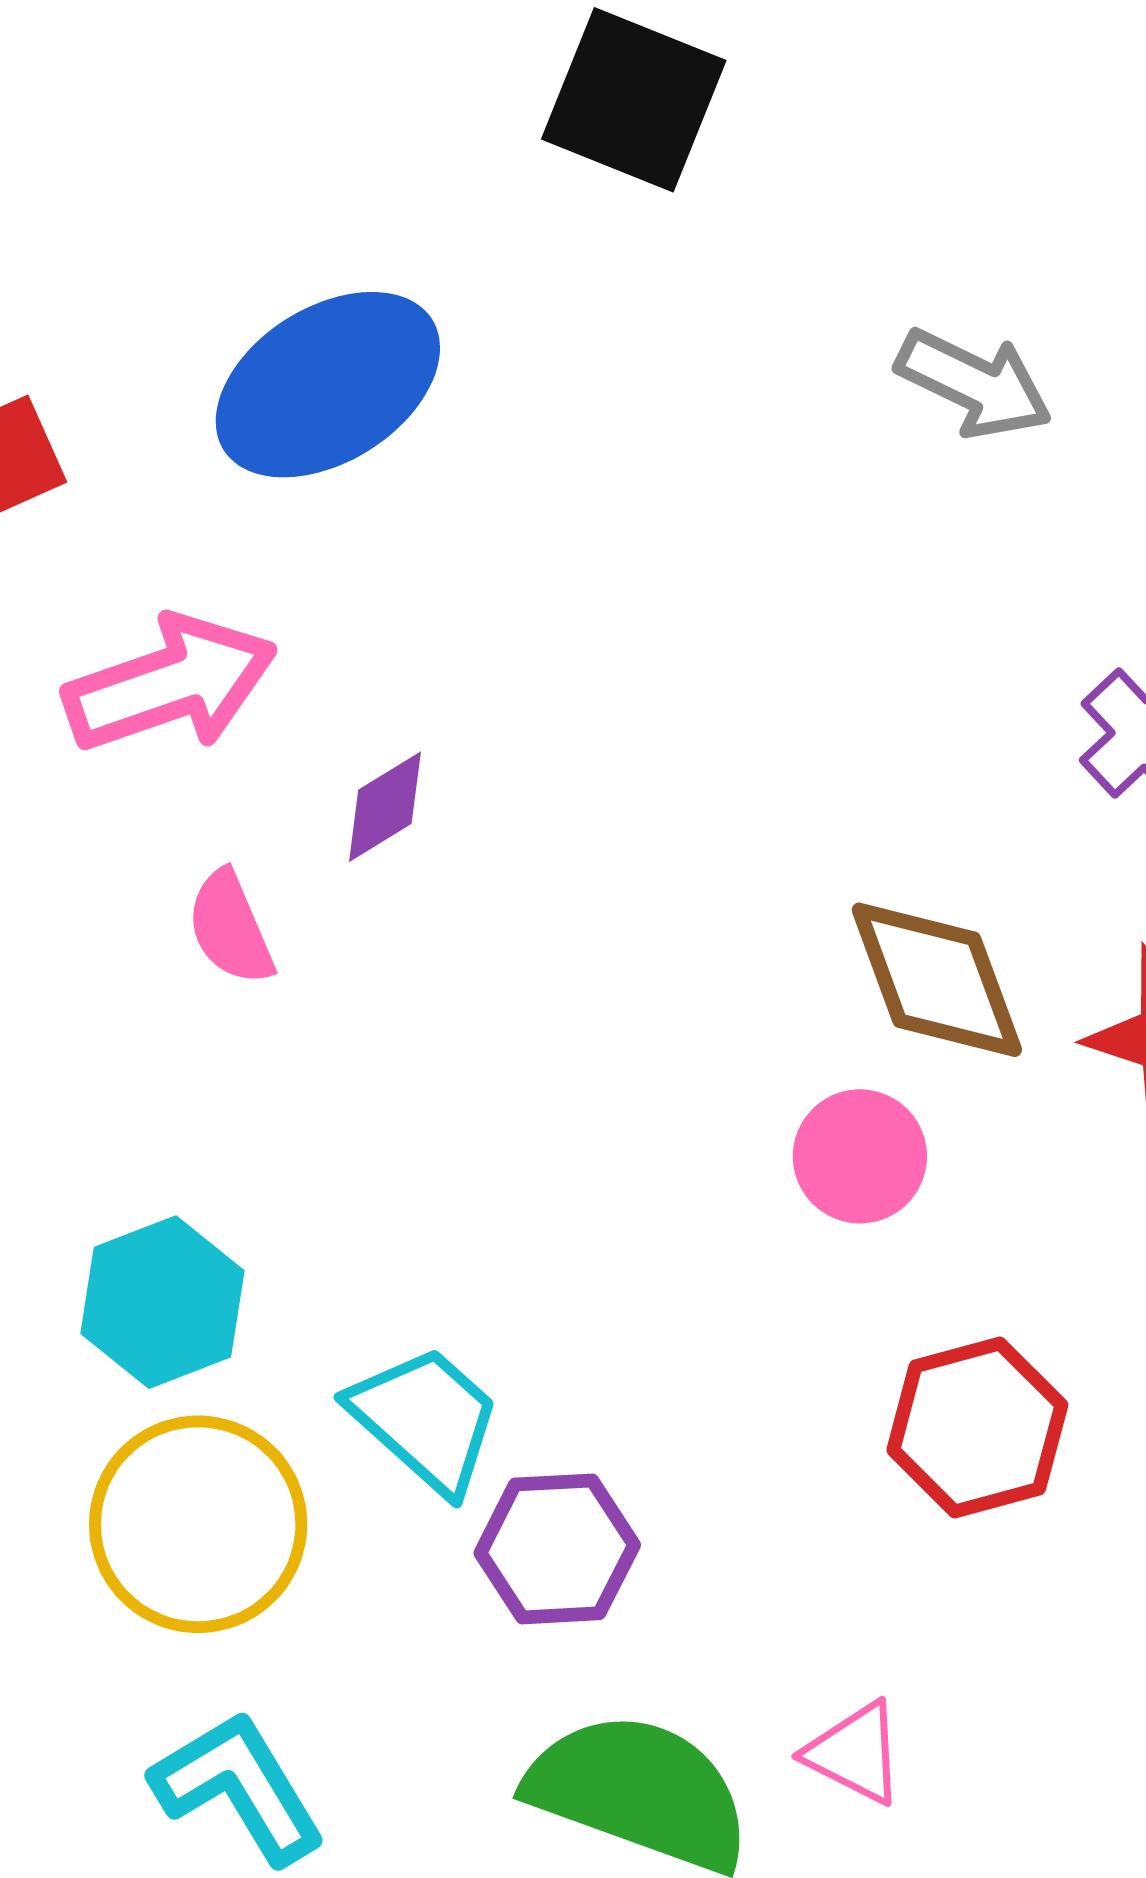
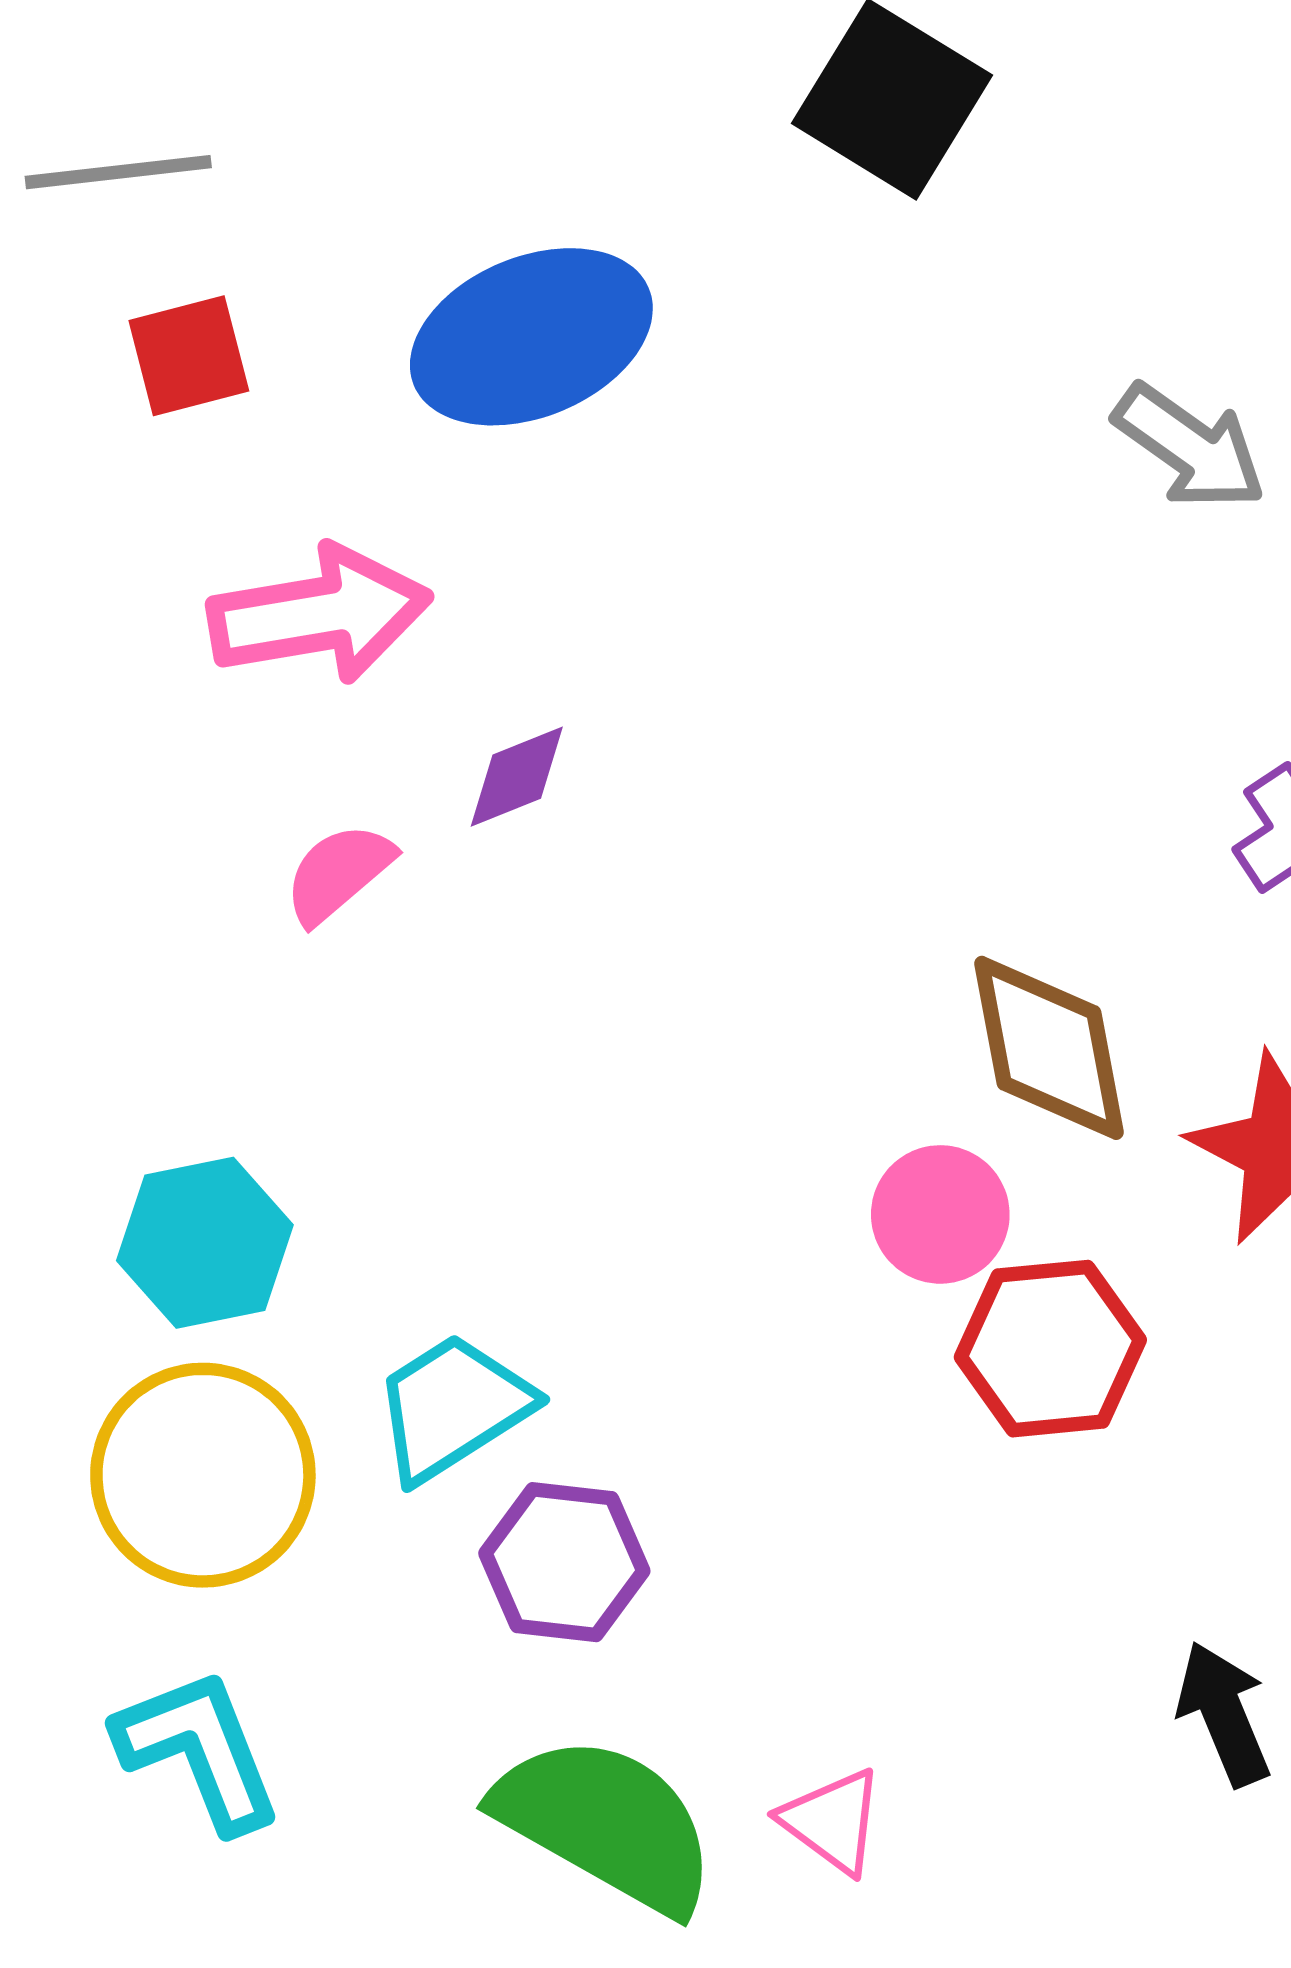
pink semicircle: (230, 928) -> (339, 873), turned 63
cyan trapezoid: (426, 1419) -> (453, 1407), turned -84
red hexagon: (977, 1428) -> (1050, 1349), moved

